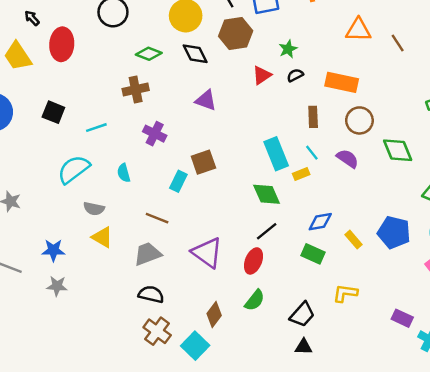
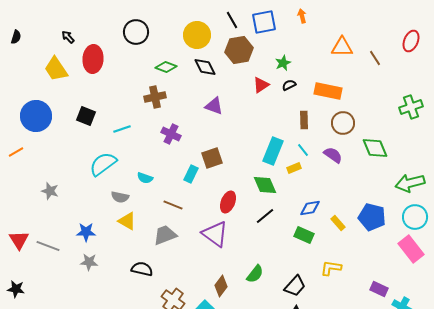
cyan rectangle: (276, 154) -> (273, 151), turned 44
cyan semicircle: (124, 173) -> (145, 178), moved, turned -56
red ellipse: (253, 261) -> (228, 202), moved
black semicircle: (151, 294) -> (142, 269), moved

